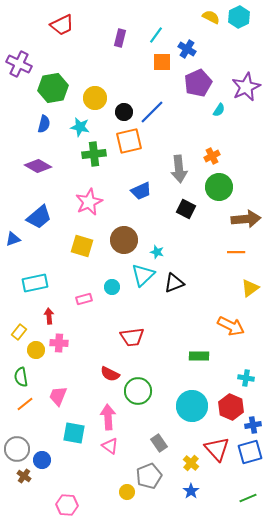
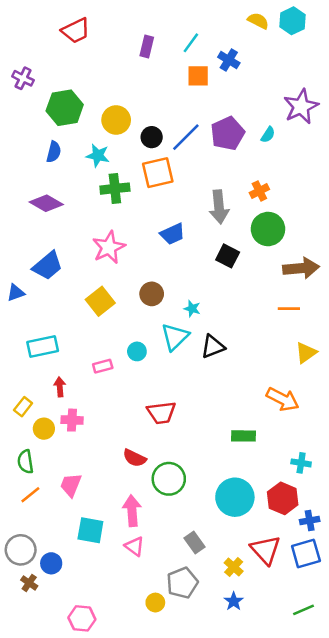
purple cross: (19, 64) -> (23, 78), size x0.7
purple pentagon: (198, 83) -> (228, 133), moved
brown circle: (124, 240) -> (152, 294), size x0.7
yellow square: (82, 246) -> (100, 301), turned 35

